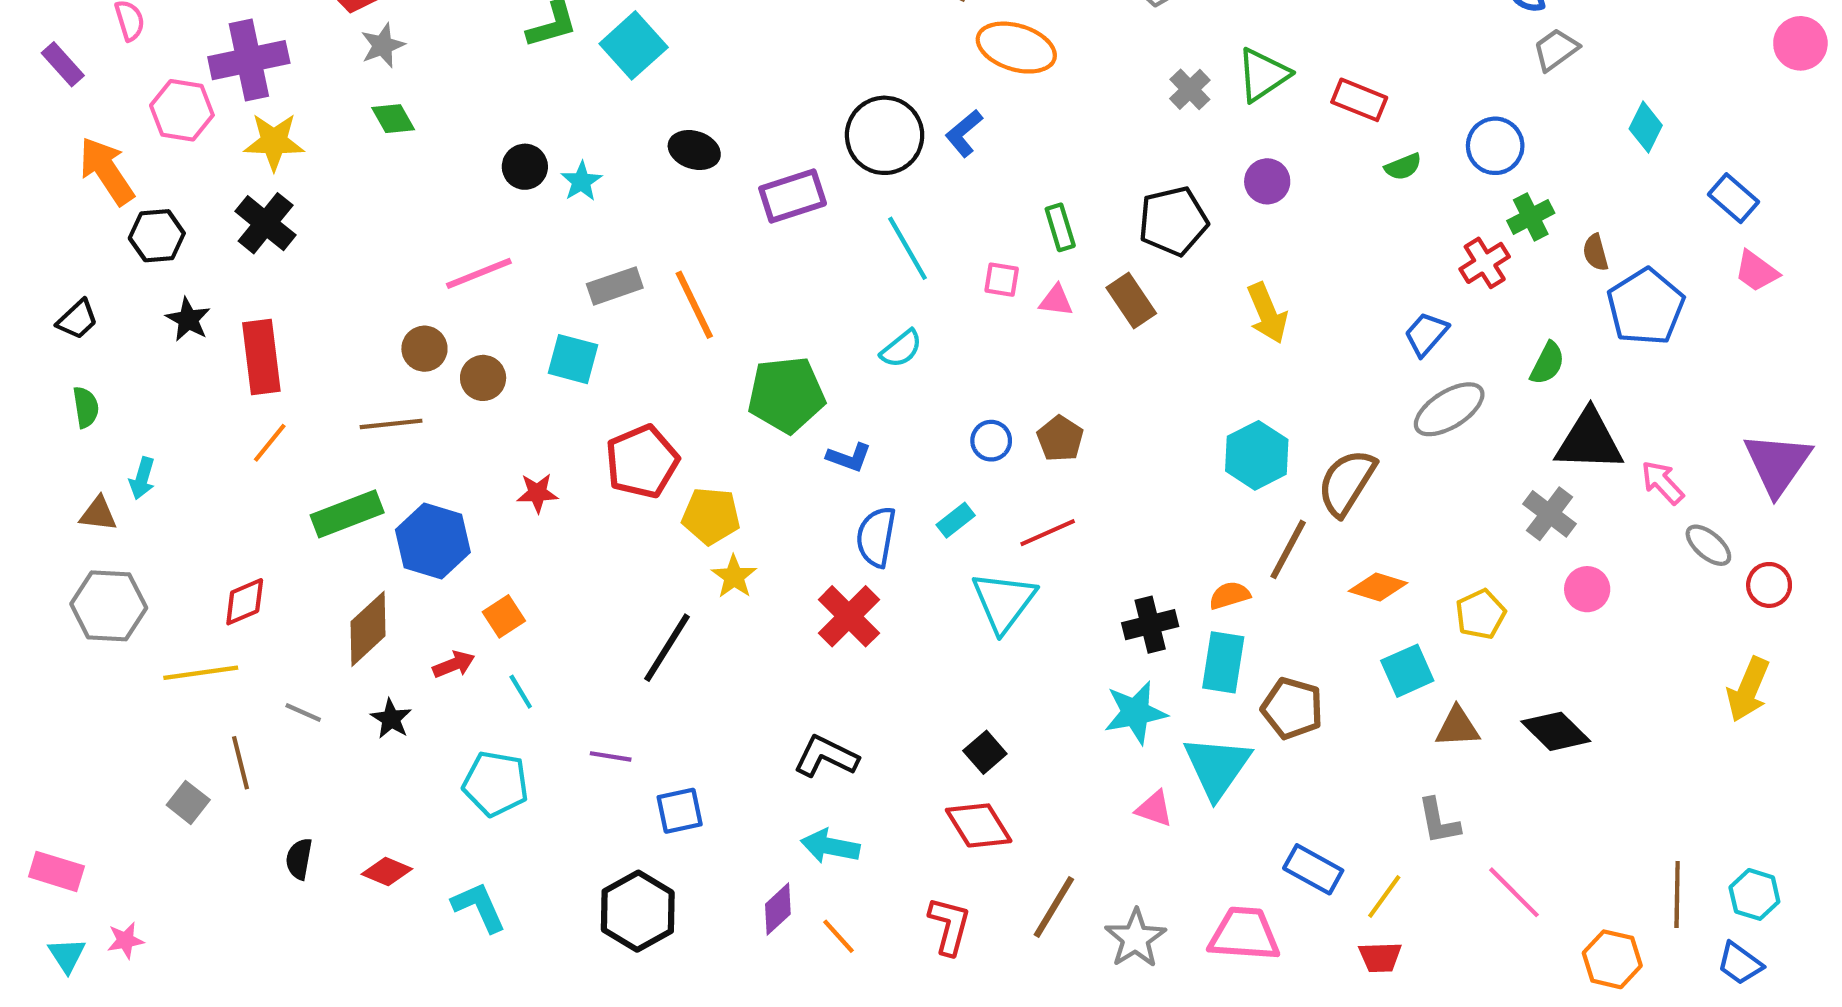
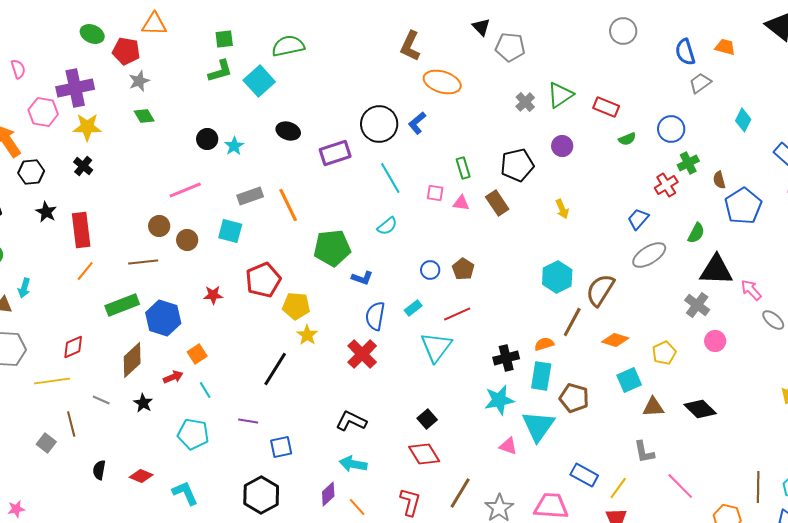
black cross: (266, 223) -> (83, 166), size x0.7
yellow arrow: (1267, 313) -> (562, 209), size x0.7

